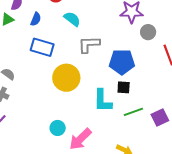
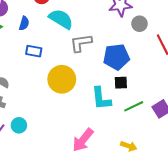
cyan semicircle: (72, 19) -> (61, 19), size x1.4
blue rectangle: (42, 47) -> (34, 51), size x0.7
cyan circle: (58, 128) -> (19, 125), moved

